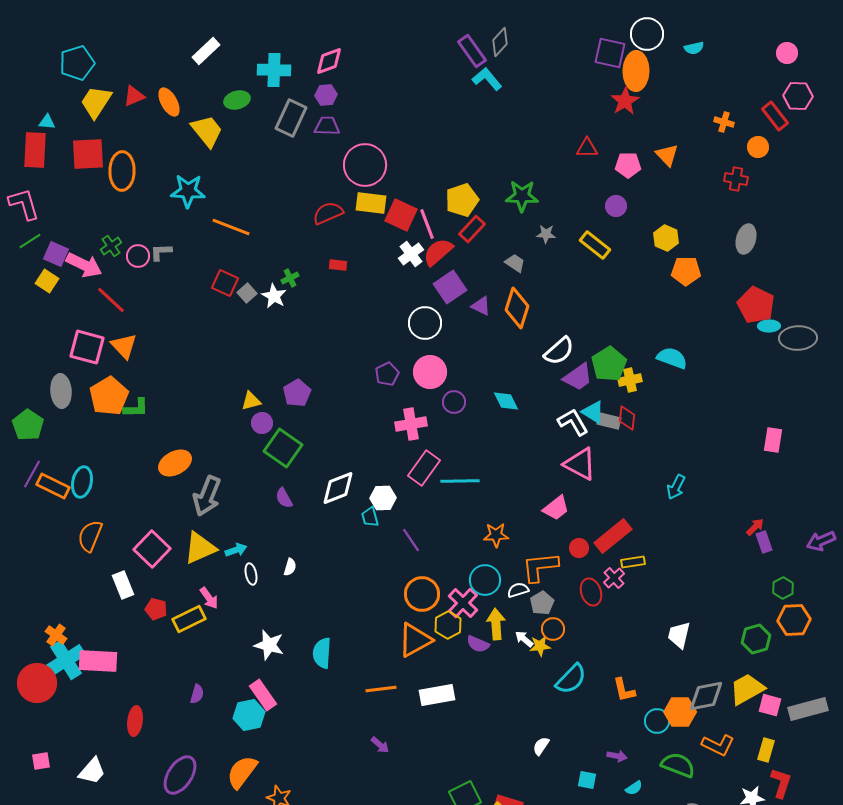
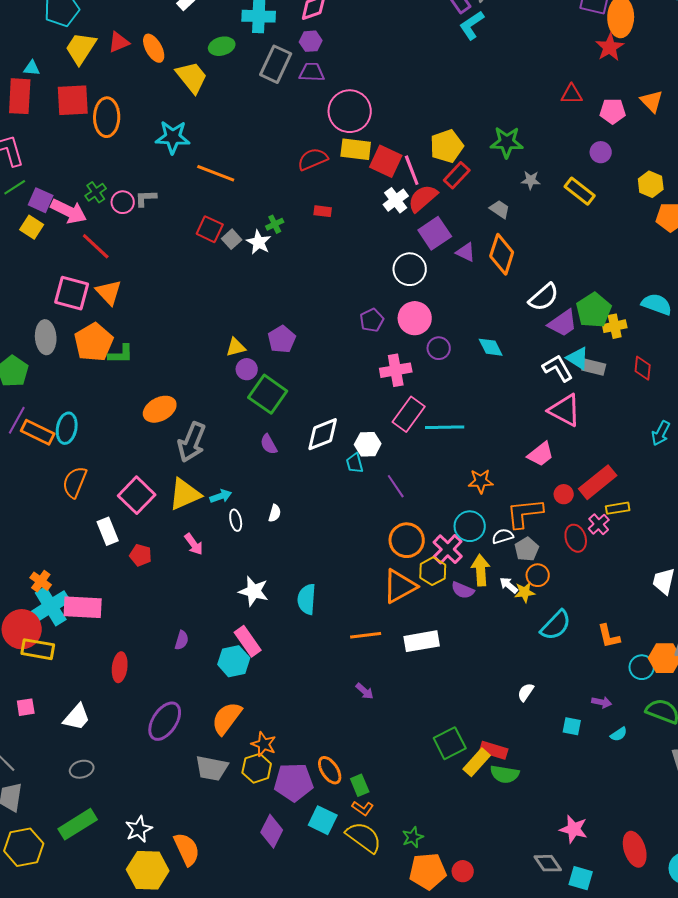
cyan L-shape: (487, 79) -> (472, 25), turned -84
red diamond: (627, 418) -> (643, 368), moved
yellow rectangle: (189, 619) -> (38, 649), moved, turned 36

